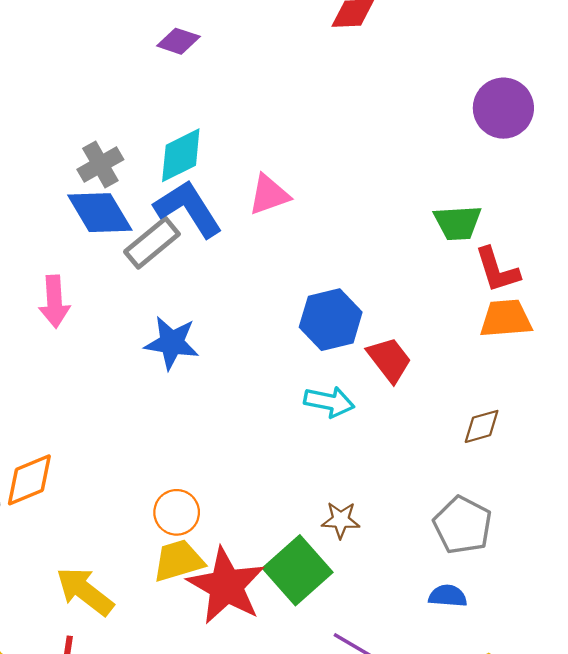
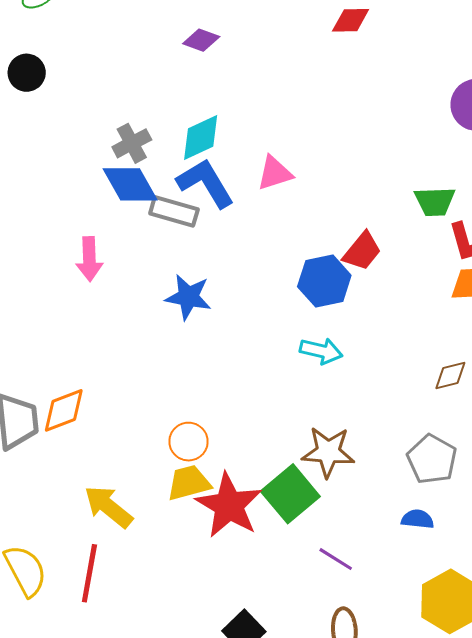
gray rectangle: (152, 243) -> (174, 211), turned 54
red trapezoid: (389, 360) -> (362, 251), moved, turned 75
brown star: (341, 520) -> (328, 452), size x1.6

